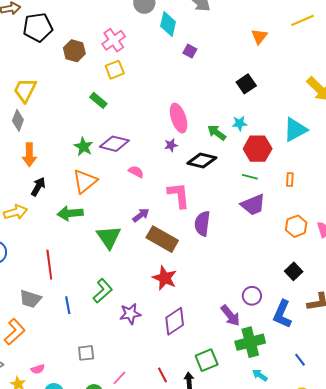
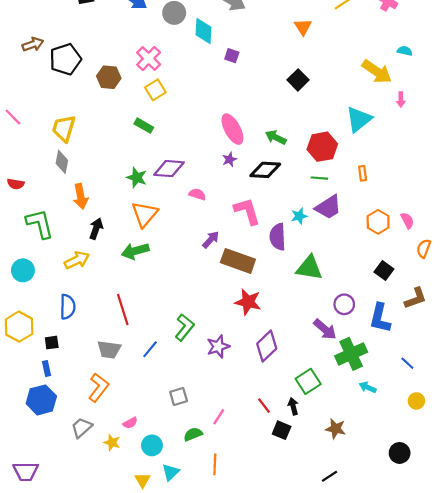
cyan star: (240, 123) -> (299, 216), moved
green triangle: (109, 237) -> (309, 268), moved, turned -36
blue line: (68, 305) -> (150, 349), turned 60

